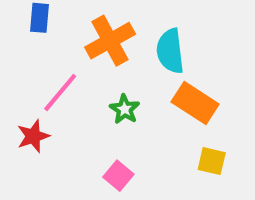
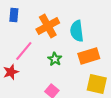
orange rectangle: (195, 103) -> (89, 56), turned -50
yellow square: (212, 161) -> (97, 84), size x1.5

